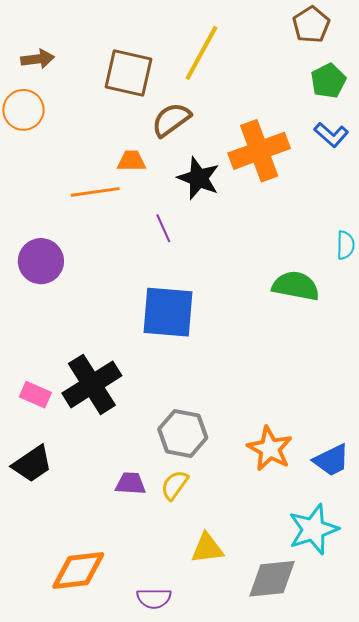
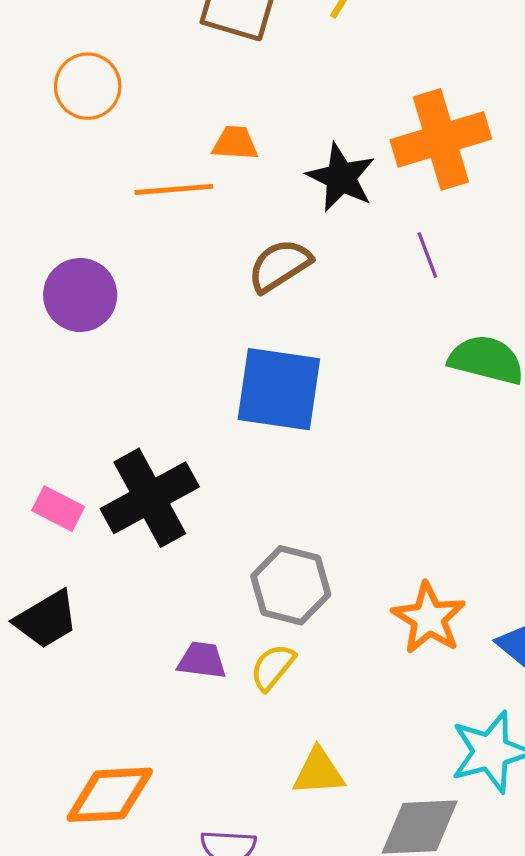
orange circle: (23, 110) -> (88, 86), moved
brown semicircle: (171, 120) -> (280, 265), moved
purple line: (163, 228) -> (427, 255), moved

